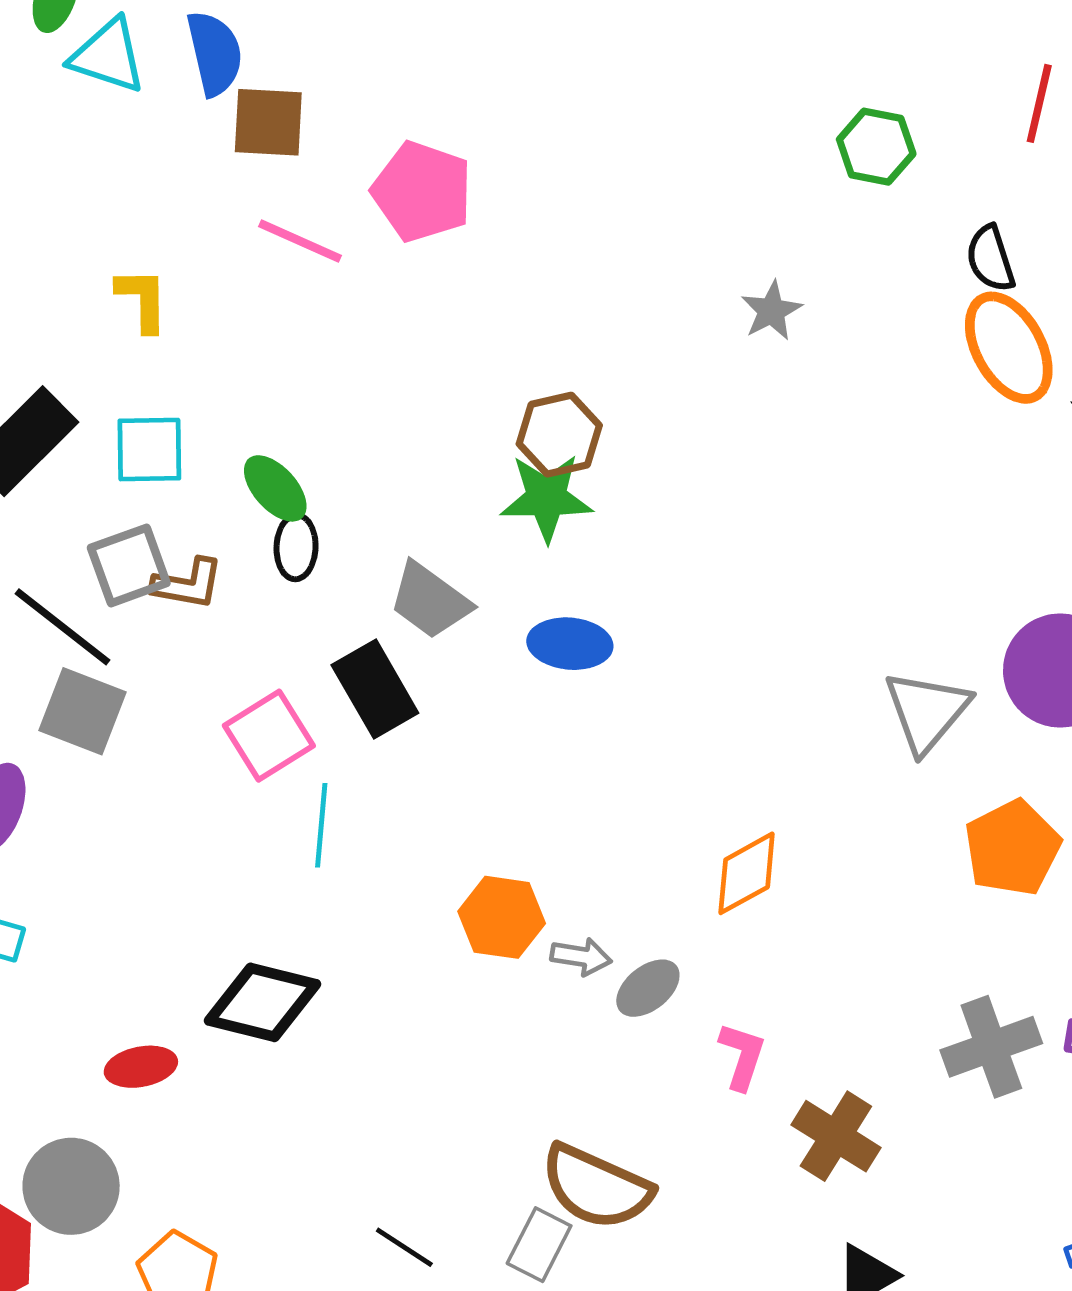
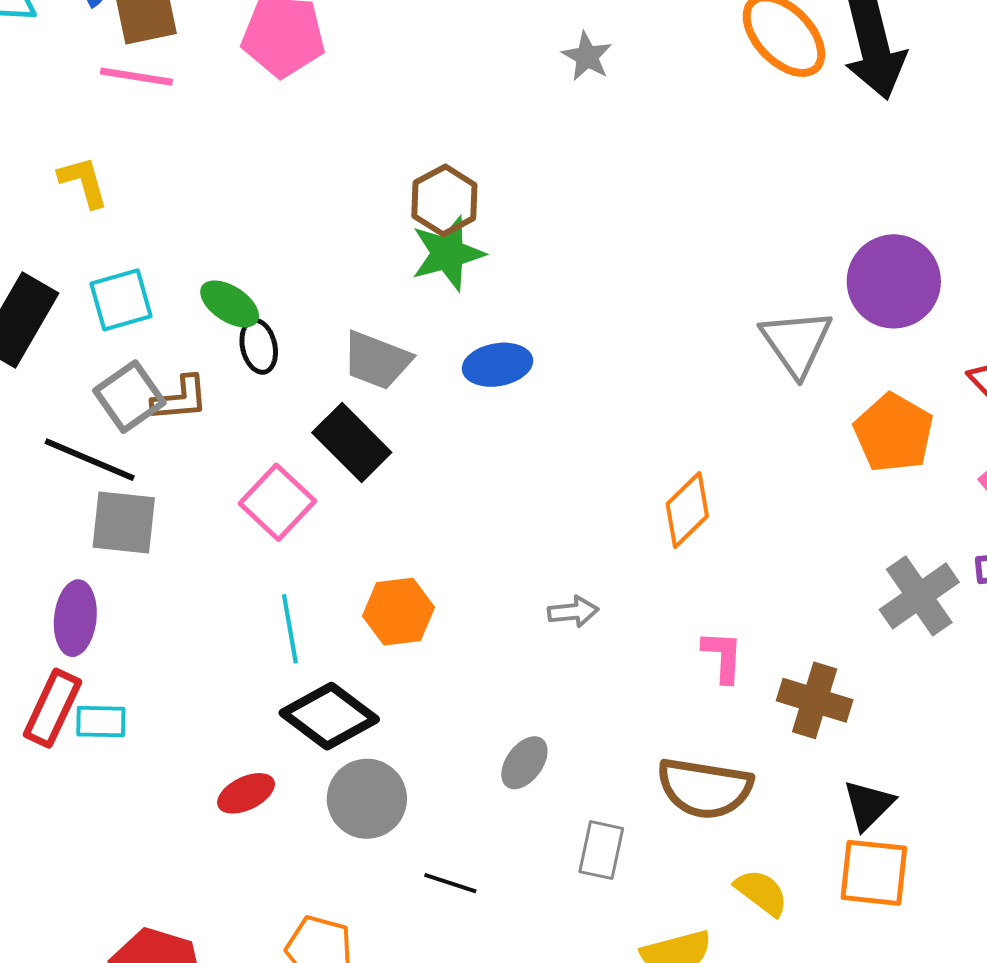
pink line: (300, 241) -> (136, 77), moved
cyan line: (321, 825) -> (290, 629), moved
orange hexagon: (502, 917) -> (398, 612), moved
gray ellipse: (648, 988) -> (524, 763), moved
black diamond: (263, 1002) -> (329, 716), turned 38
gray circle: (71, 1186) -> (367, 799), moved
brown semicircle: (596, 1187) -> (705, 788), moved
black line: (404, 1247) -> (450, 883), moved

